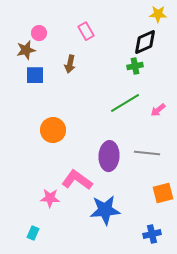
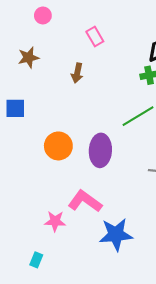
pink circle: (39, 33) -> (43, 15), moved
blue square: (35, 75) -> (15, 108), moved
purple ellipse: (109, 156) -> (100, 150), moved

